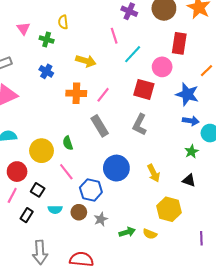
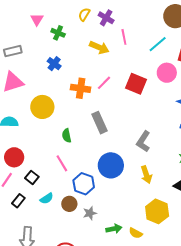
purple cross: (129, 11) -> (106, 18), moved
yellow semicircle: (63, 22) -> (84, 14), moved, turned 32
cyan line: (133, 54) -> (158, 44), moved
yellow arrow: (86, 61) -> (99, 47), moved
red square: (144, 89) -> (136, 84), moved
pink line: (103, 95) -> (104, 83), moved
gray L-shape: (140, 125) -> (143, 141), moved
yellow circle: (42, 151) -> (42, 107), moved
cyan semicircle: (55, 209) -> (47, 198), turned -40

